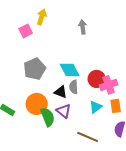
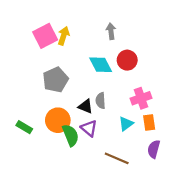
yellow arrow: (42, 17) -> (64, 36), moved
pink square: (26, 31) -> (45, 36), size x1.5
cyan diamond: (70, 70) -> (101, 65), moved
red circle: (97, 79) -> (127, 60), moved

